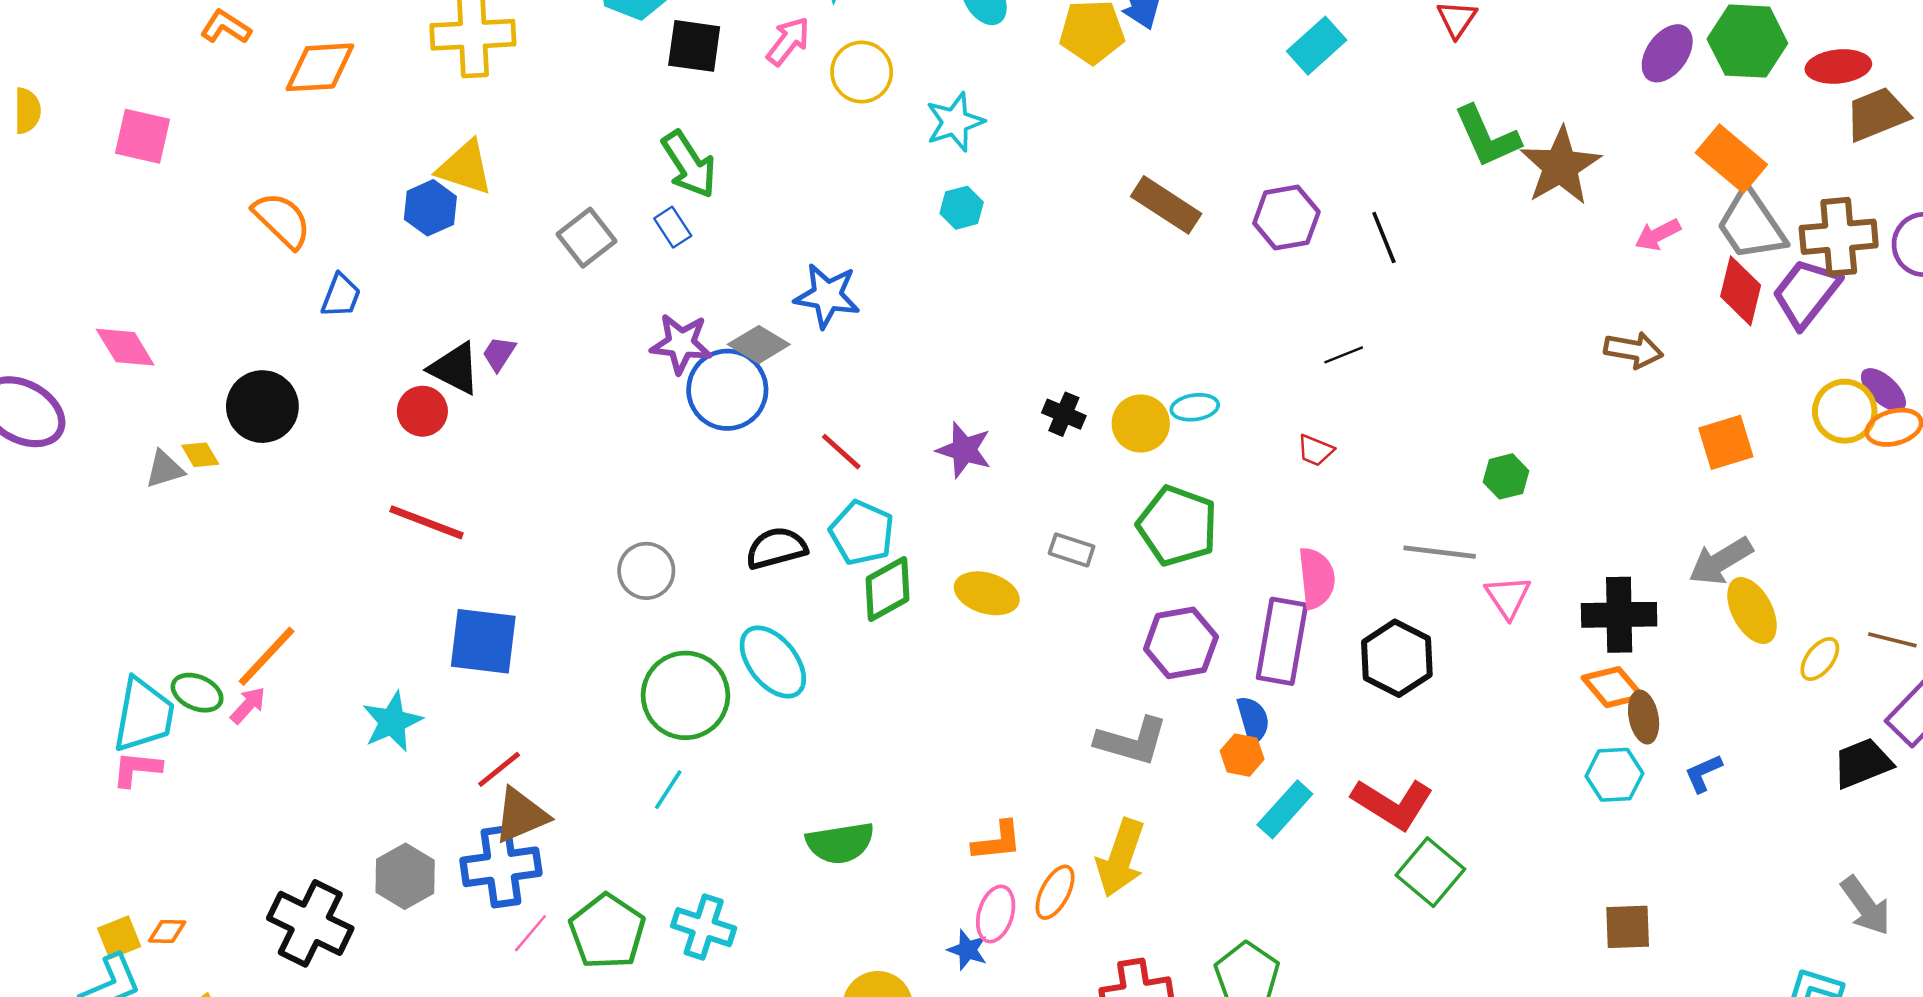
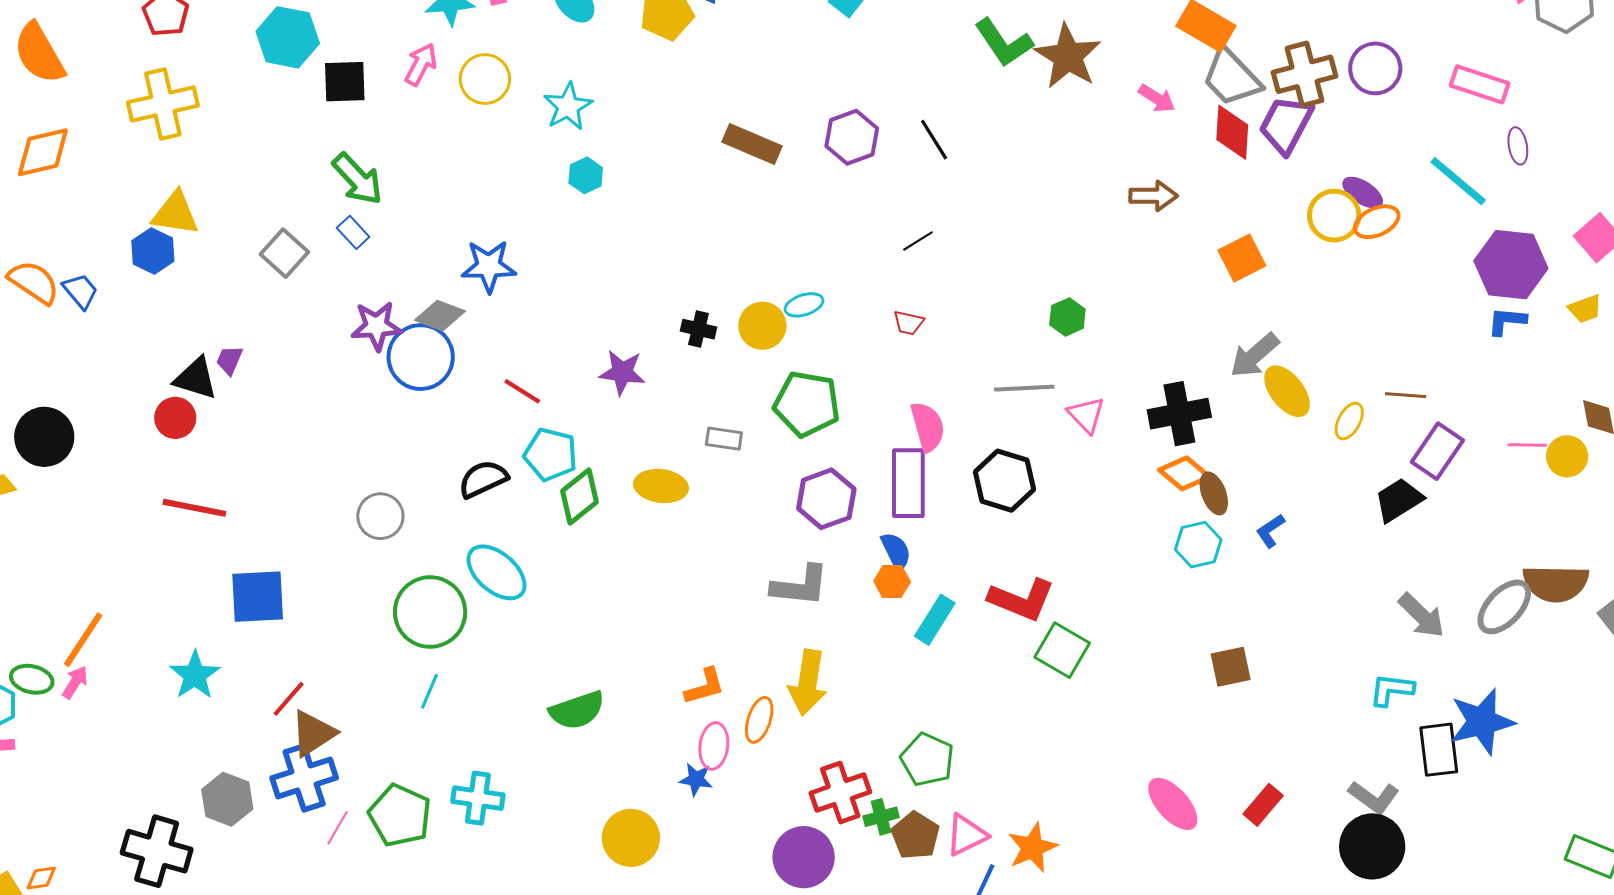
pink arrow: (1658, 235) -> (1157, 98), turned -111
blue trapezoid: (341, 296) -> (80, 291), moved, turned -51

